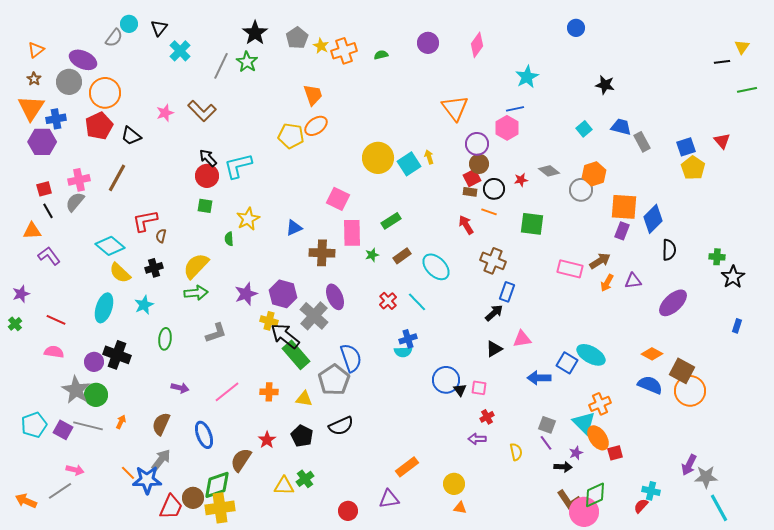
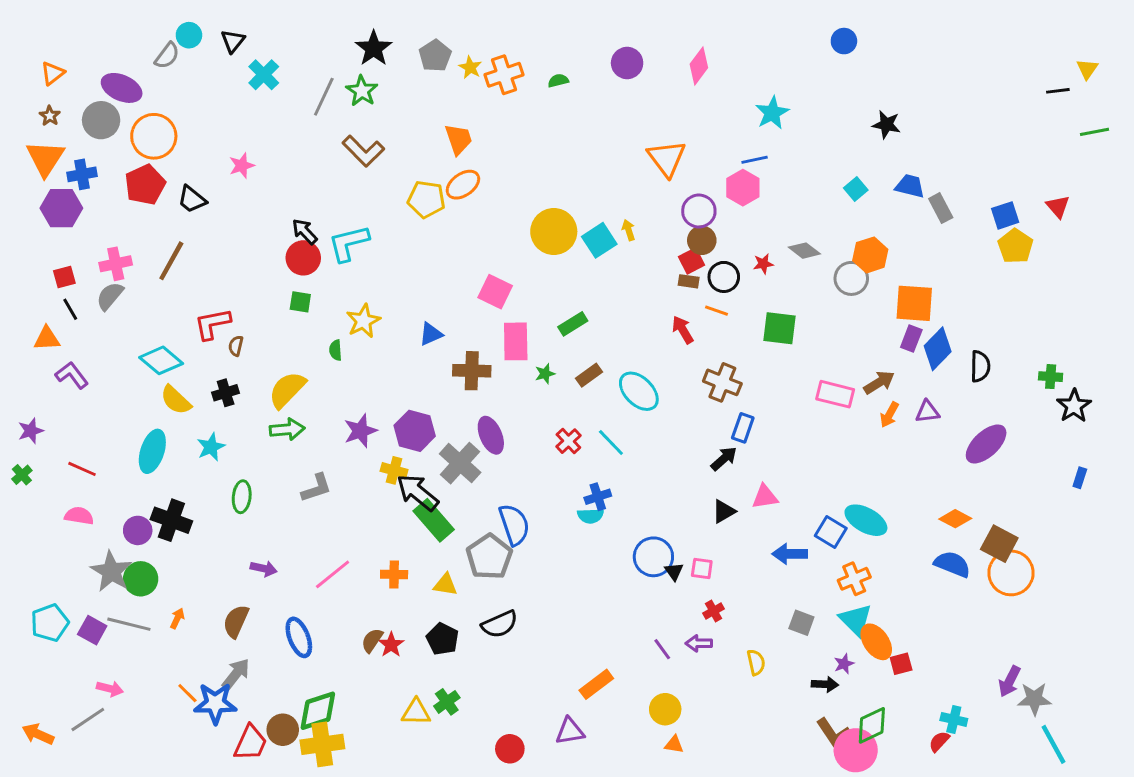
brown L-shape: (202, 111) -> (363, 151), moved
blue diamond: (653, 219) -> (938, 349), moved
orange cross: (600, 404) -> (854, 579), moved
purple line: (546, 443) -> (662, 649), moved
brown semicircle: (241, 460) -> (372, 640), moved, size x0.7

